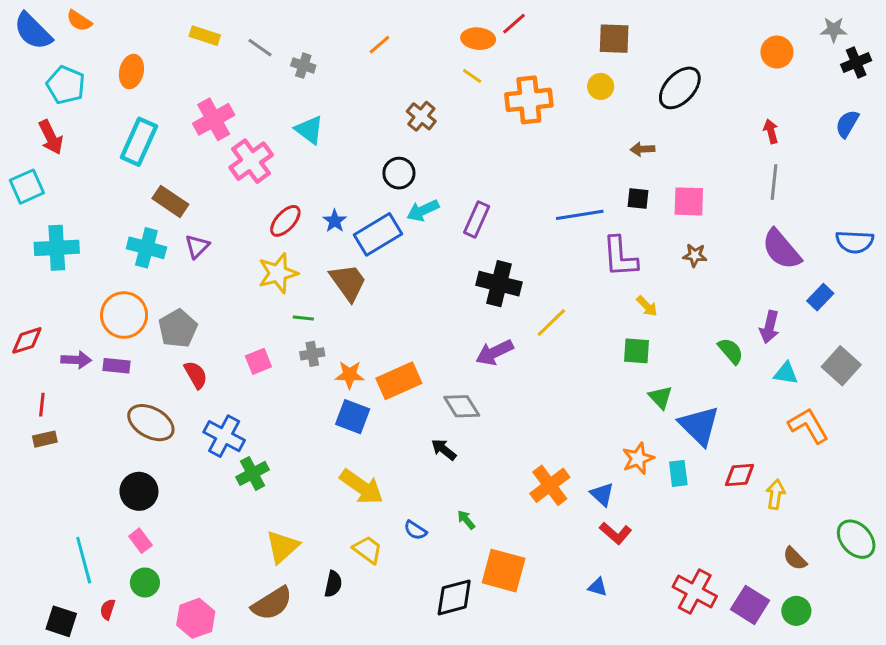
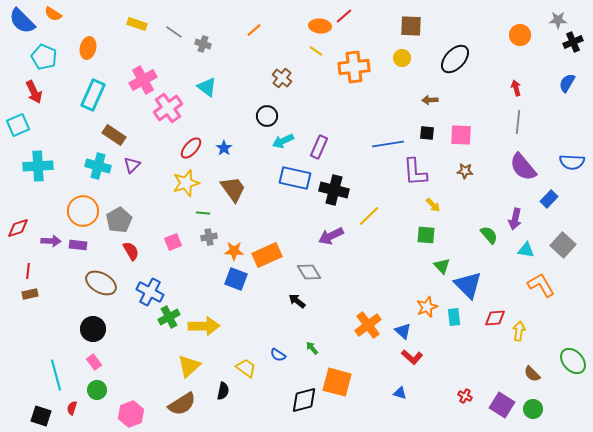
blue rectangle: (378, 234) -> (295, 178), moved, turned 44
yellow arrow: (362, 487) -> (204, 326), moved, turned -36
red cross: (695, 591) -> (465, 396), size x0.5

